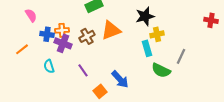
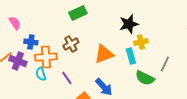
orange cross: (62, 30) -> (46, 57), moved, size x1.5
orange triangle: (111, 30) -> (104, 54), moved
purple cross: (63, 43) -> (18, 61), moved
cyan semicircle: (49, 66) -> (41, 74), moved

